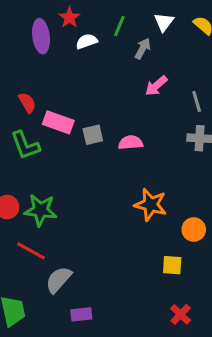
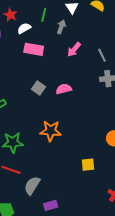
pink rectangle: (58, 122) -> (34, 49), moved
gray square: (93, 135) -> (38, 88), turned -32
orange star: (151, 205) -> (51, 131), moved
yellow square: (172, 265) -> (88, 165), moved

